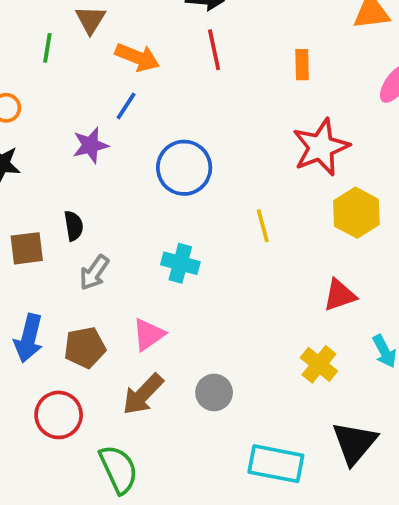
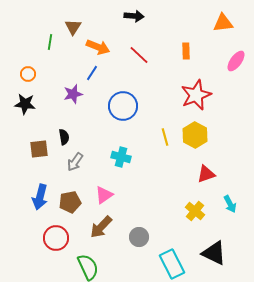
red line: (214, 50) -> (139, 55), moved, turned -35
yellow hexagon: (356, 213) -> (195, 135), moved
gray circle: (214, 392) -> (139, 237), moved
black triangle: (355, 443) -> (214, 253), turned -44
cyan rectangle: (276, 464) -> (172, 264), turned 52

